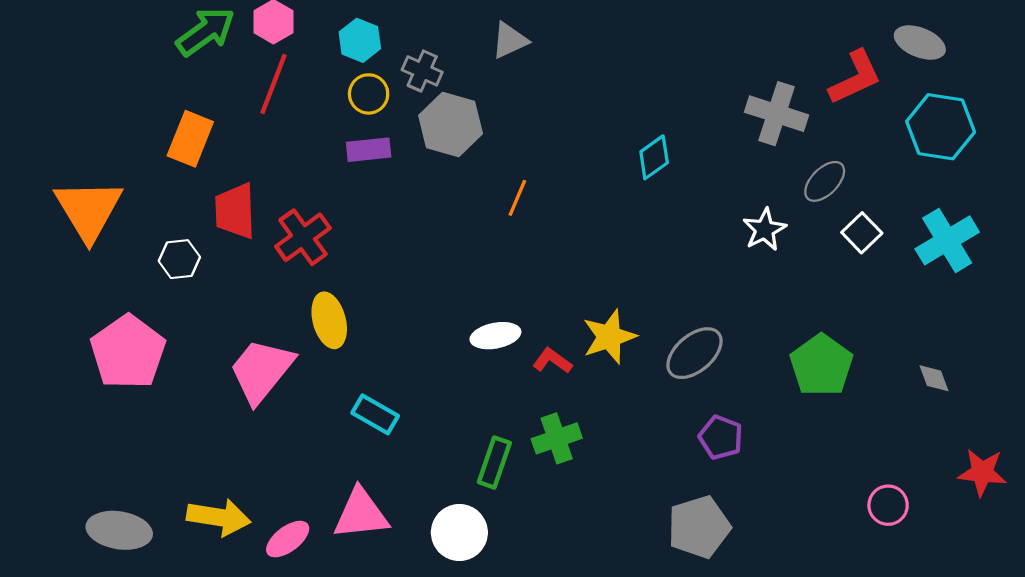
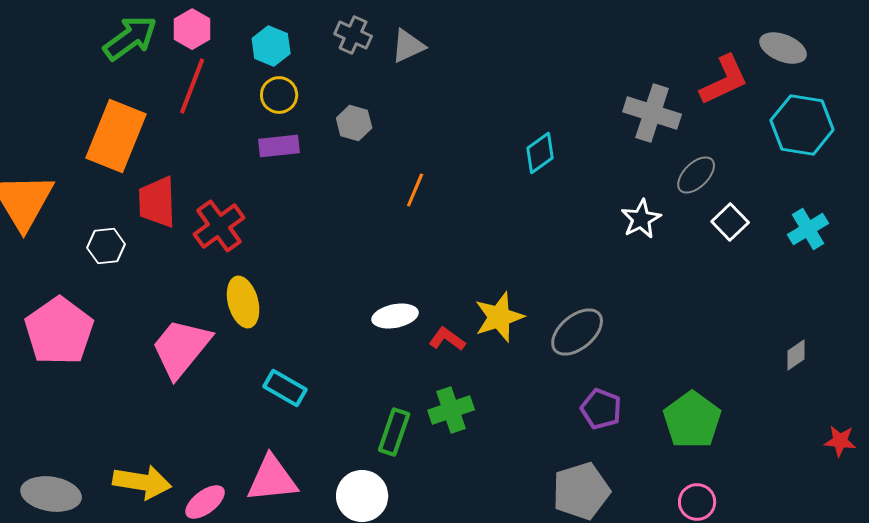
gray cross: (422, 71) -> (353, 35), moved
gray hexagon: (451, 125) -> (354, 123), size x0.6
orange rectangle: (190, 139) -> (116, 136), size x1.4
cyan cross: (947, 240) -> (808, 229), size x0.7
green pentagon: (821, 365) -> (692, 420), moved
gray diamond: (934, 378) -> (796, 355), turned 76
red star: (982, 472) -> (840, 441), size x0.7
pink circle: (888, 505) -> (697, 502), moved

